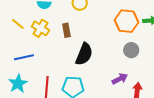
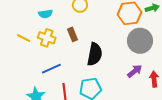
gray circle: (131, 50) -> (140, 41), size x1.6
blue line: (24, 57) -> (51, 69), moved

